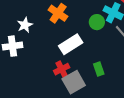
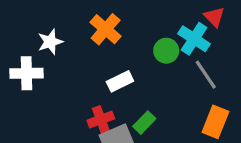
white rectangle: (71, 44) -> (120, 81), size x0.7
green rectangle: (99, 69) -> (144, 123), moved, turned 56

